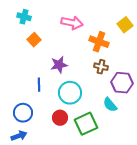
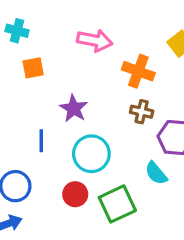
orange square: (34, 40) -> (33, 68), turned 32
purple star: (59, 65) -> (74, 108), turned -30

